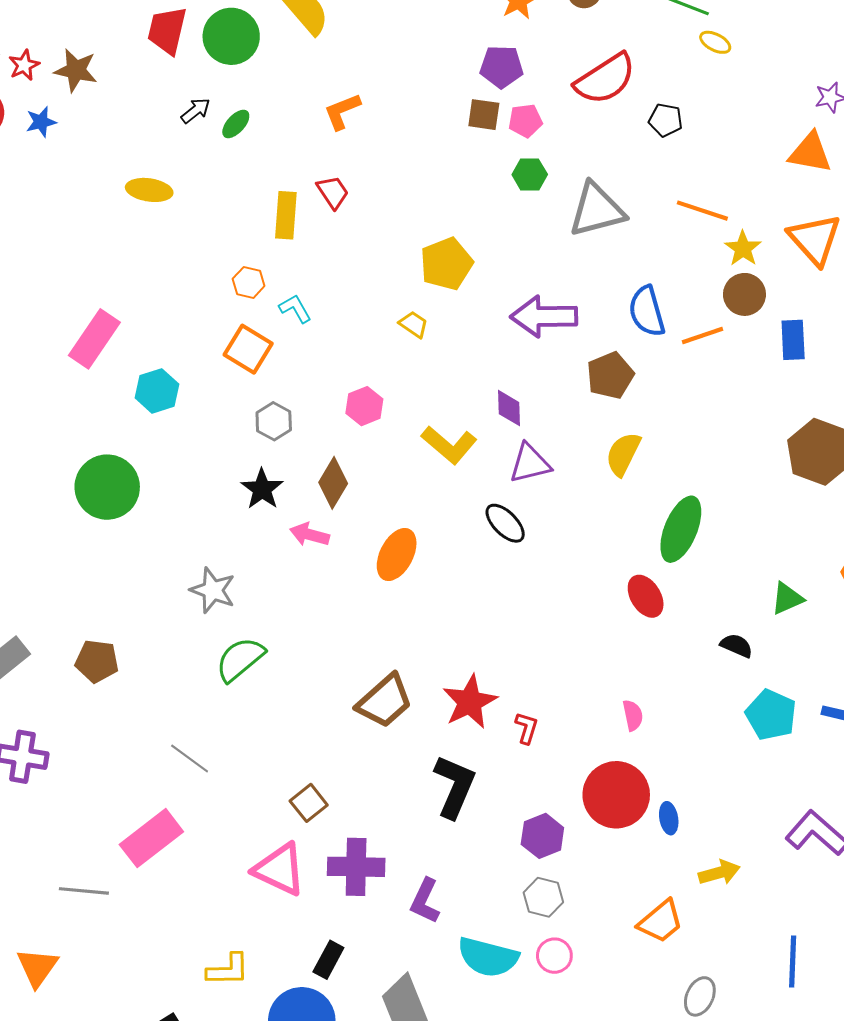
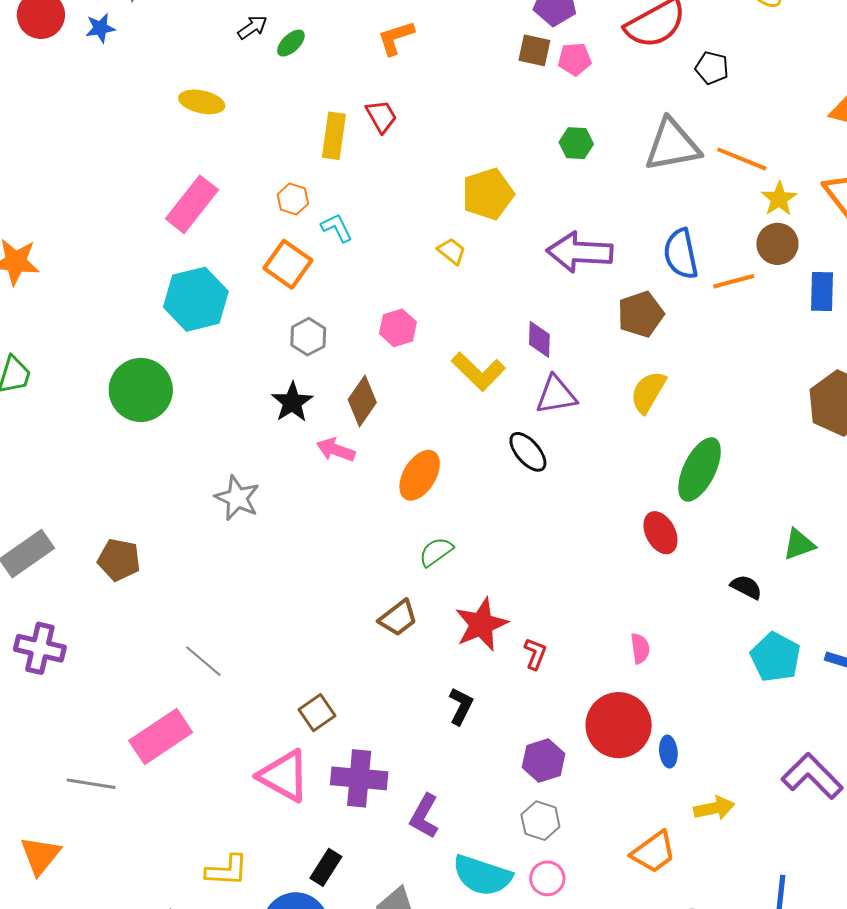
green hexagon: (530, 175) -> (576, 143), moved
gray triangle: (597, 210) -> (672, 145), moved
pink rectangle: (94, 339) -> (192, 204), moved
cyan hexagon: (157, 391) -> (196, 299), size x1.5
green semicircle: (240, 659) -> (436, 552), moved, size x0.7
brown trapezoid: (385, 701) -> (398, 618), size x0.7
black L-shape: (455, 786) -> (461, 706), size x0.6

